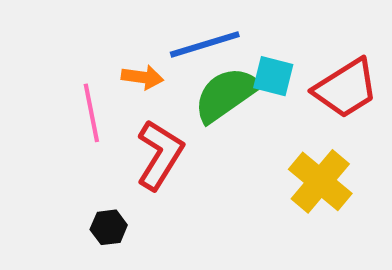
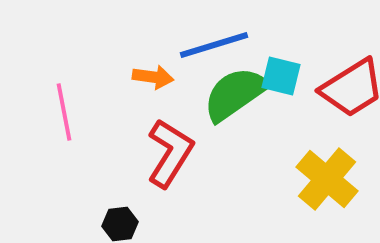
pink line: (91, 113) -> (64, 112), moved

